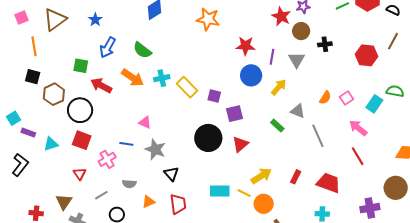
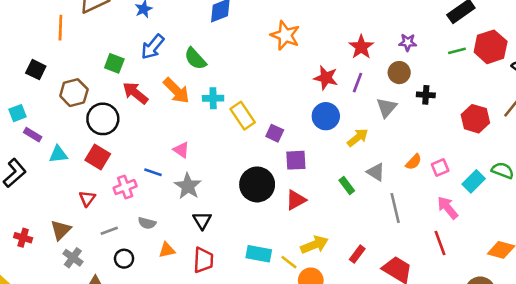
red star: (281, 16) -> (361, 47), moved
purple line: (272, 57) -> (358, 83), moved
black square: (33, 77) -> (36, 70), moved

